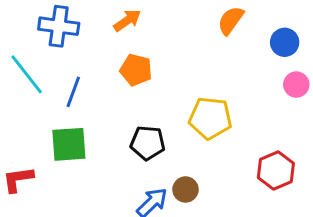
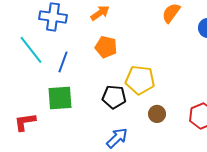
yellow pentagon: (210, 118) -> (140, 80), moved
brown circle: (186, 189) -> (157, 114), moved

